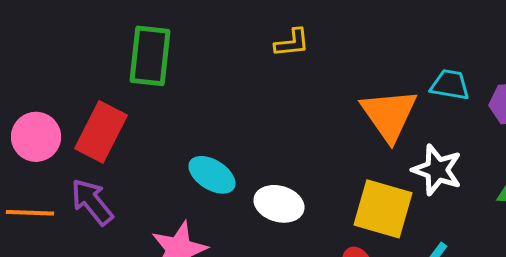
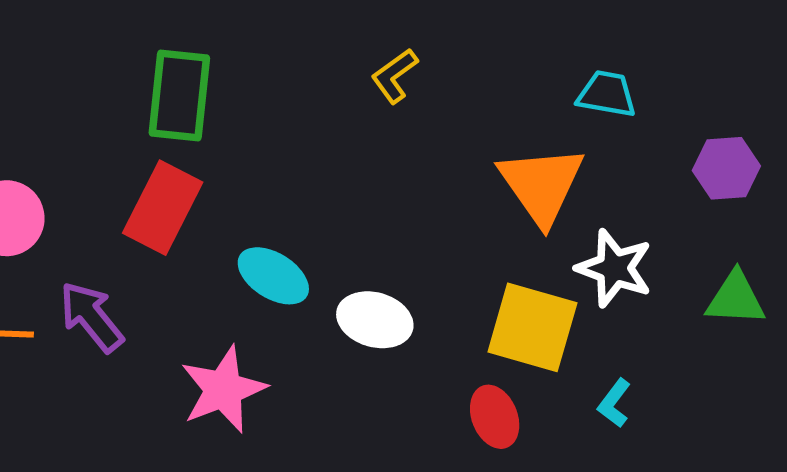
yellow L-shape: (292, 43) -> (395, 76), turned 150
cyan trapezoid: (450, 85) -> (607, 94), moved
red rectangle: (101, 132) -> (163, 208), moved

